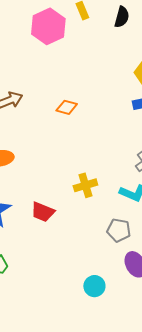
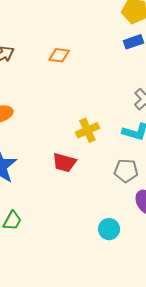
red trapezoid: (43, 212) -> (64, 162), moved

